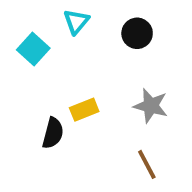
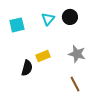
cyan triangle: (76, 22) -> (48, 19), moved
cyan square: (33, 49) -> (17, 25), turned 35

